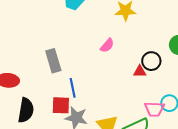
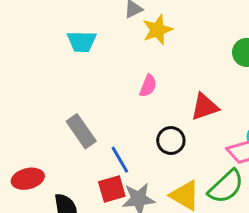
black circle: (151, 61) -> (171, 141), moved
red triangle: (140, 71) -> (205, 107), size x1.5

